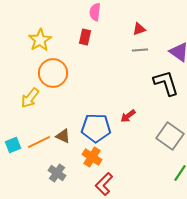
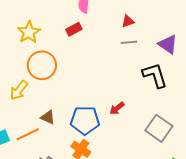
red rectangle: (85, 37) -> (74, 29), turned 49
brown triangle: (63, 136) -> (48, 117), moved

